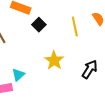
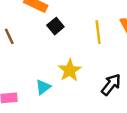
cyan triangle: (18, 75) -> (43, 87), moved

